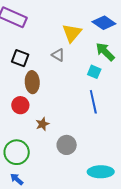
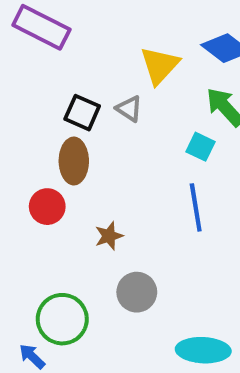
black square: (20, 58) -> (82, 113), moved
brown star: (42, 124) -> (109, 236), moved
green circle: (17, 152) -> (62, 319), moved

